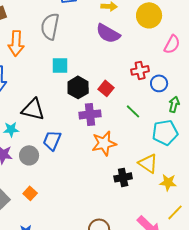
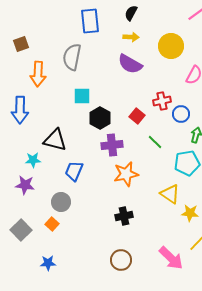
red square: (106, 88) -> (137, 116), moved
gray circle: (29, 155) -> (61, 202), moved
black cross: (123, 177) -> (124, 216), moved

